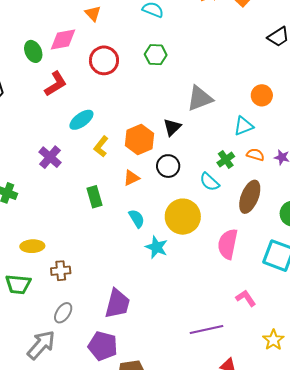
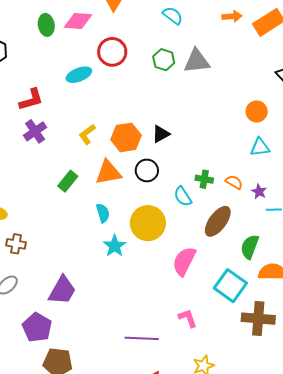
red L-shape: (56, 84) -> (31, 100), moved
orange circle: (262, 95) -> (257, 111), moved
gray triangle: (200, 98) -> (197, 61), moved
cyan ellipse: (81, 120) -> (79, 75), moved
cyan triangle: (244, 126) -> (260, 147), moved
green cross: (226, 160) -> (204, 179), turned 30
orange triangle: (131, 178) -> (108, 172), size x1.6
green rectangle: (94, 197) -> (68, 181), turned 40

